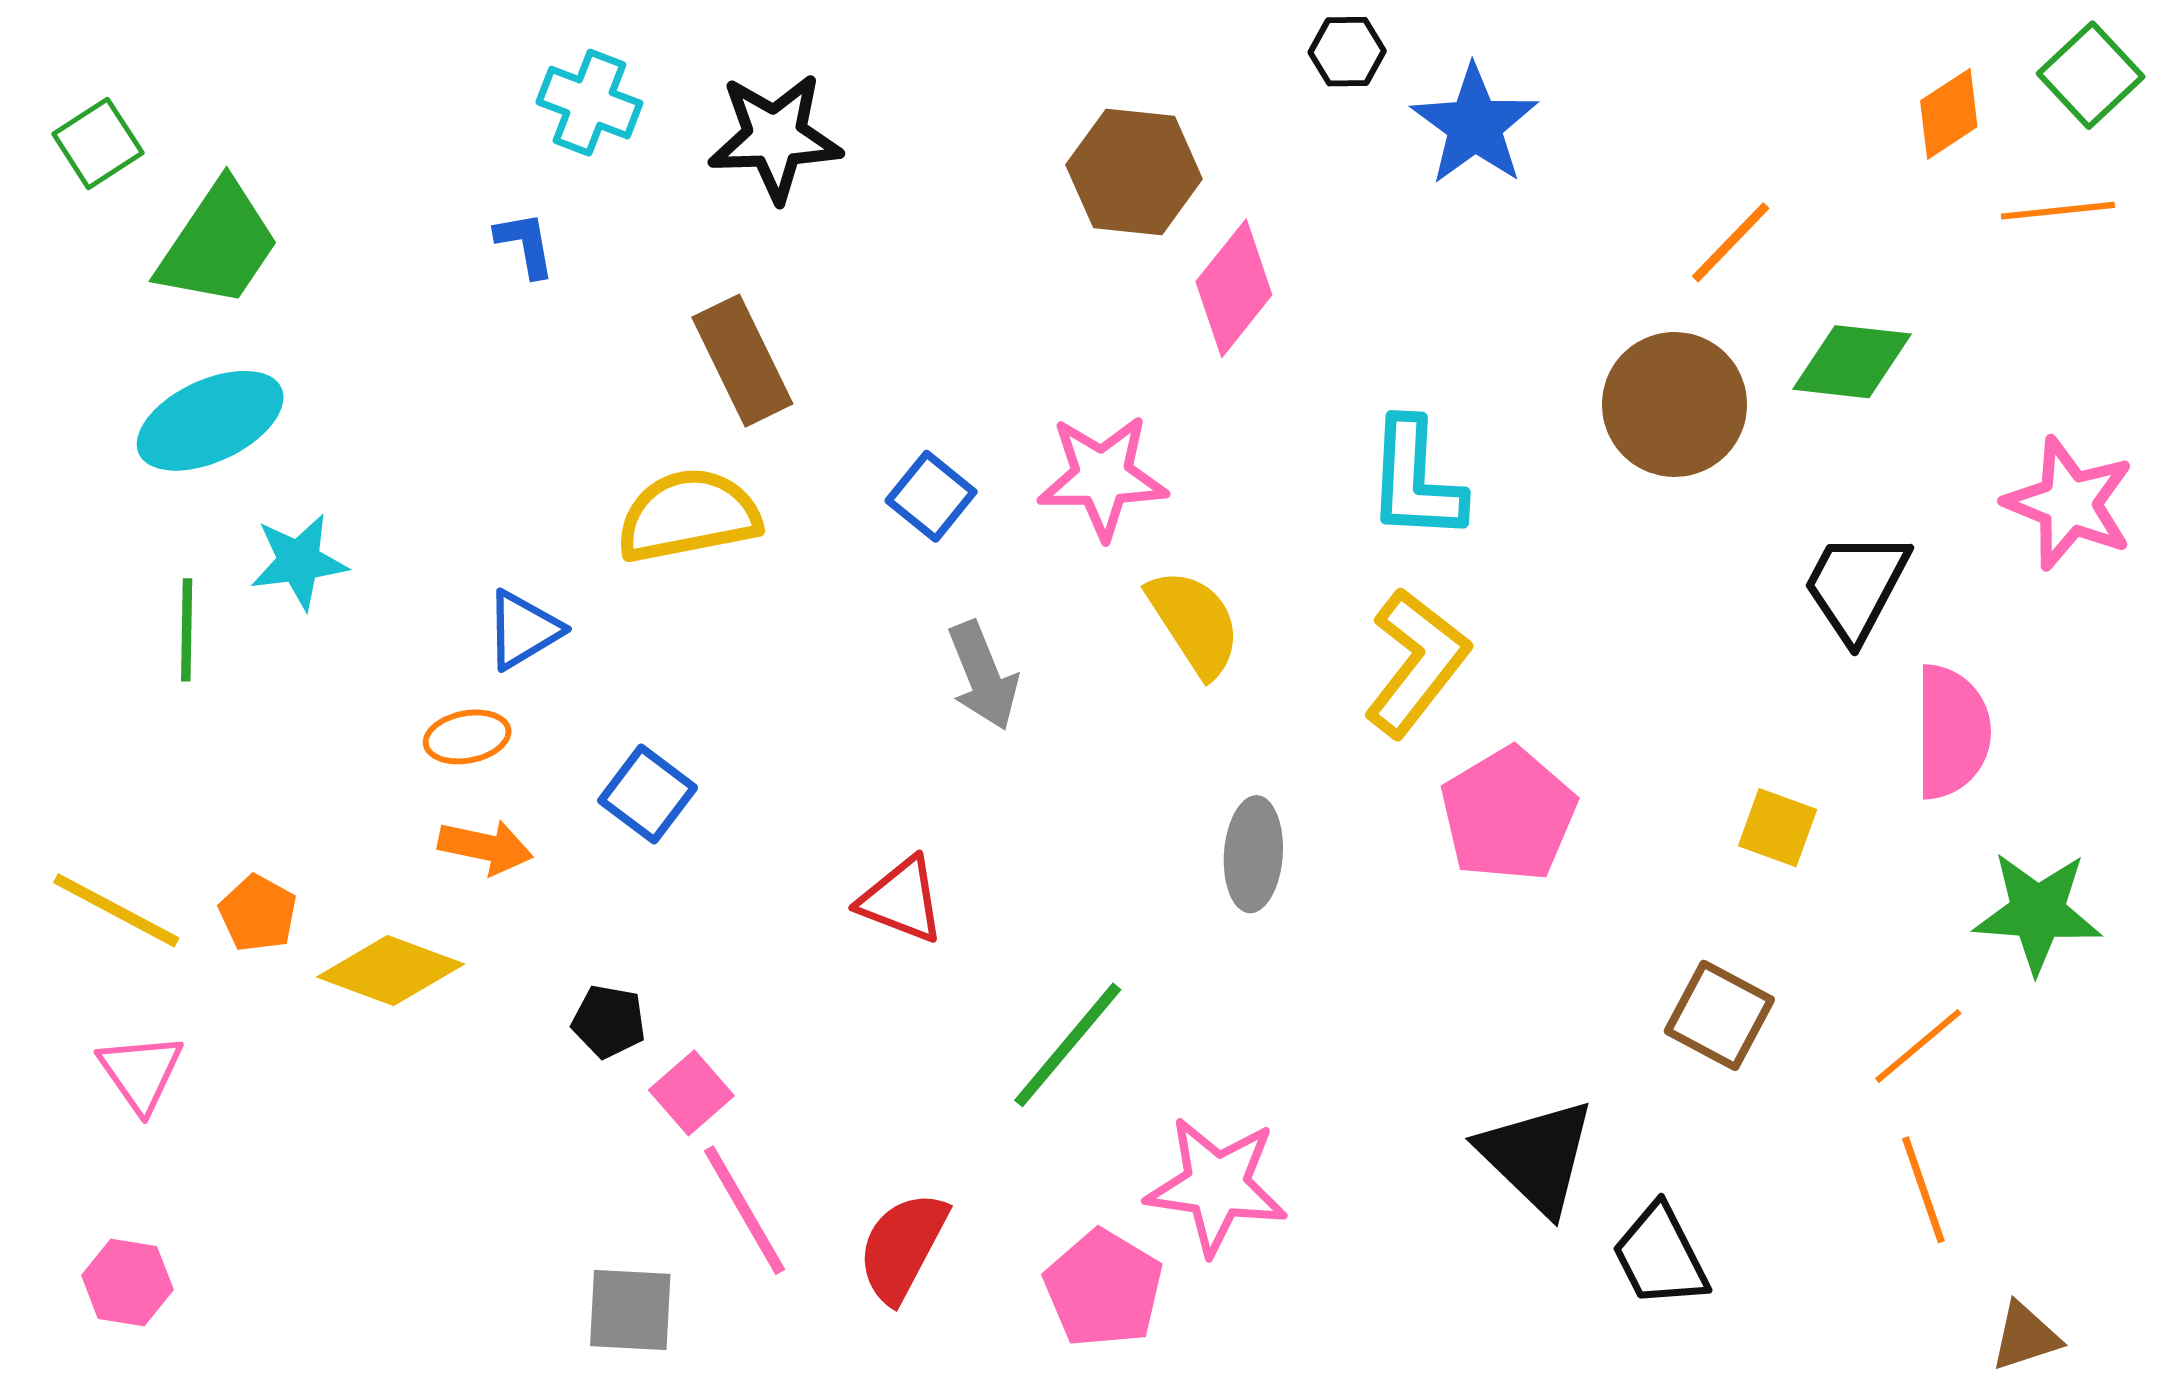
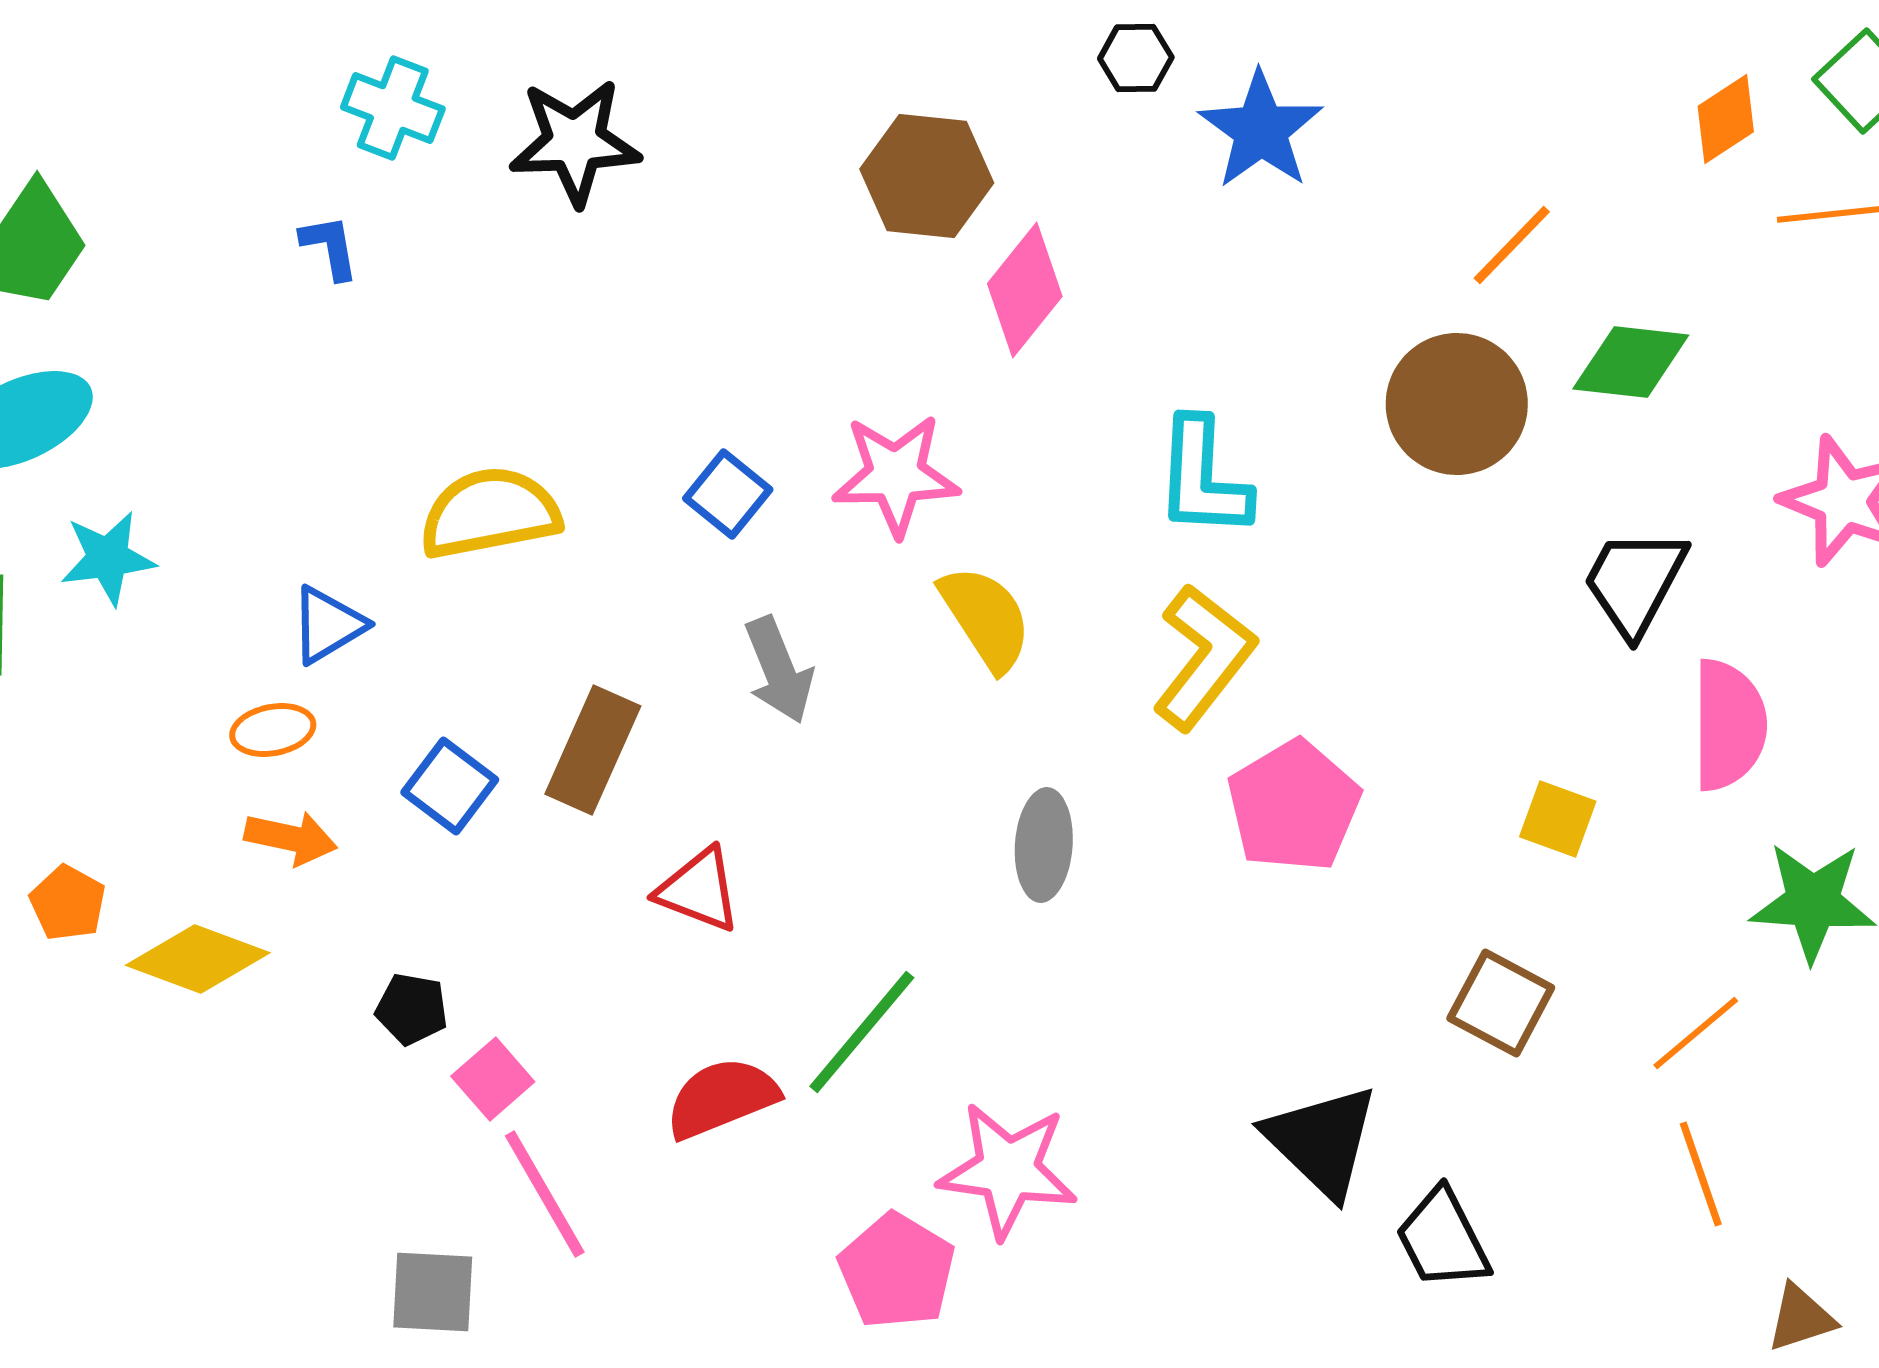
brown rectangle: (742, 361) -> (593, 750), moved, turned 50
red semicircle: (903, 1247) -> (722, 1098), moved, turned 40

